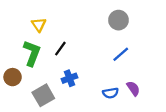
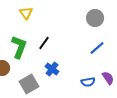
yellow triangle: (39, 25) -> (26, 13), moved
blue cross: (69, 78) -> (52, 69), turned -32

